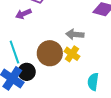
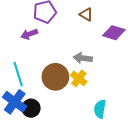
black circle: (27, 72) -> (31, 108), moved

